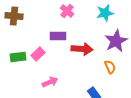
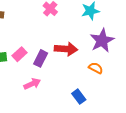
purple rectangle: (58, 36) -> (41, 58), moved, turned -63
orange semicircle: (110, 67) -> (96, 68), turned -40

